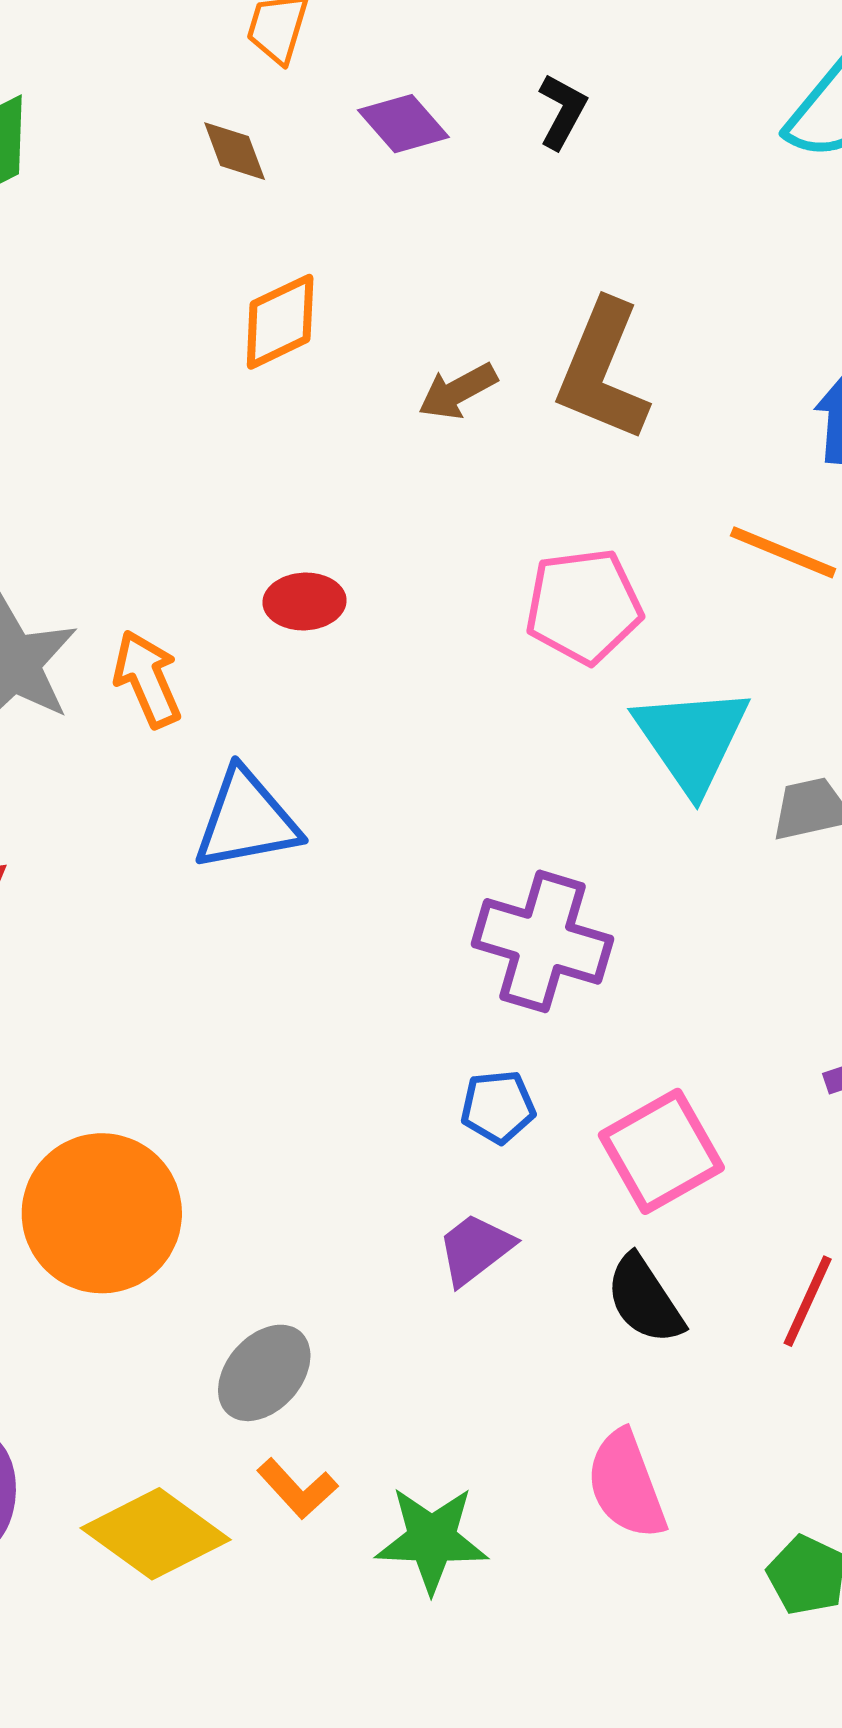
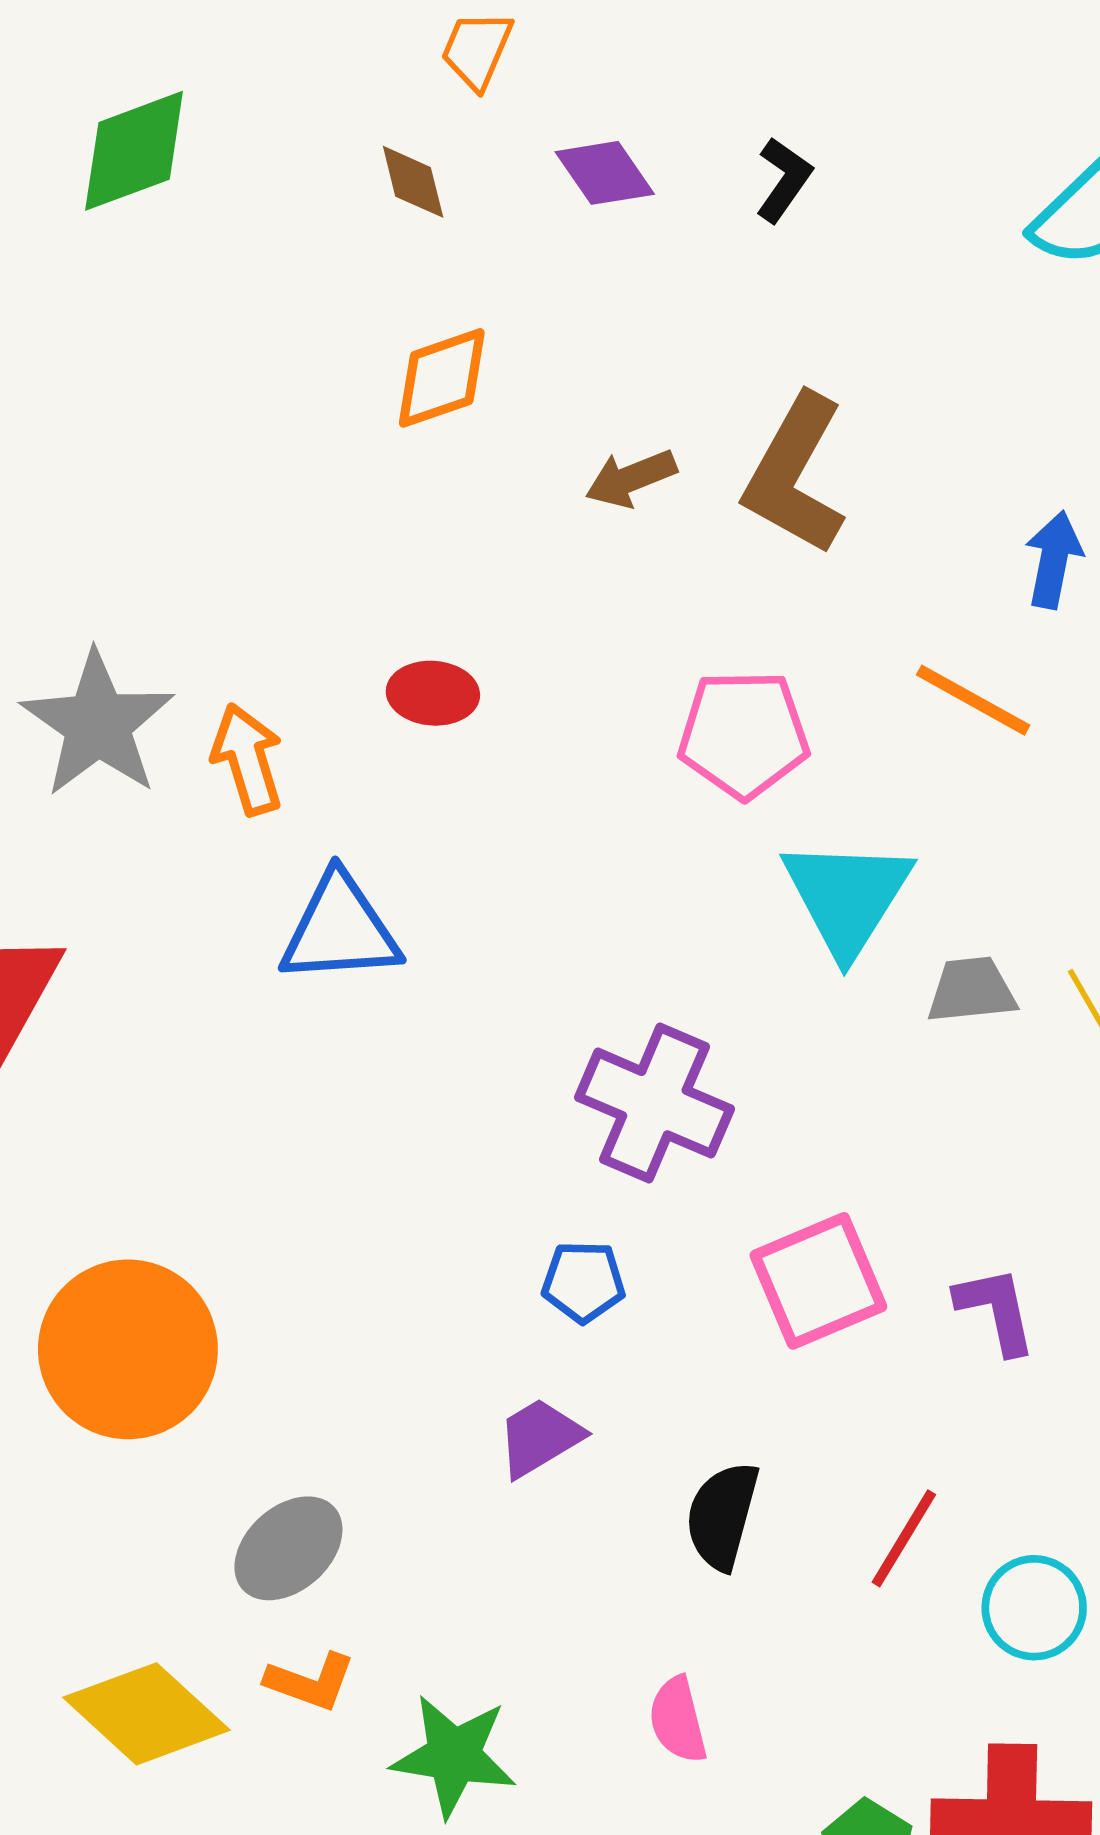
pink square: (661, 1151) -> (818, 1281), moved
black semicircle: (645, 1300) -> (722, 1516), turned 42
pink semicircle: (626, 1485) -> (678, 1720), size x0.7
orange L-shape: (297, 1489) -> (310, 1682), turned -34

